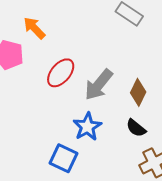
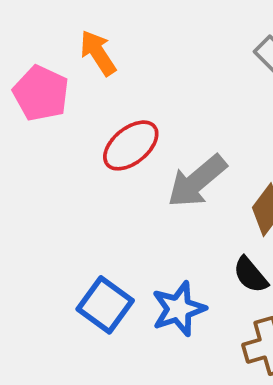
blue star: (87, 127) -> (179, 309), moved

